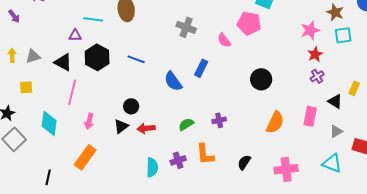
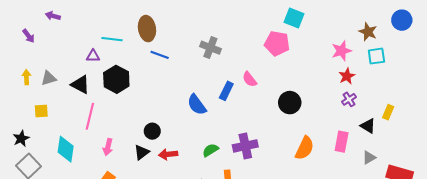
pink semicircle: (224, 40) -> (250, 79), moved
blue line: (136, 59) -> (160, 55), moved
purple cross: (219, 120) -> (245, 146), size x1.6

